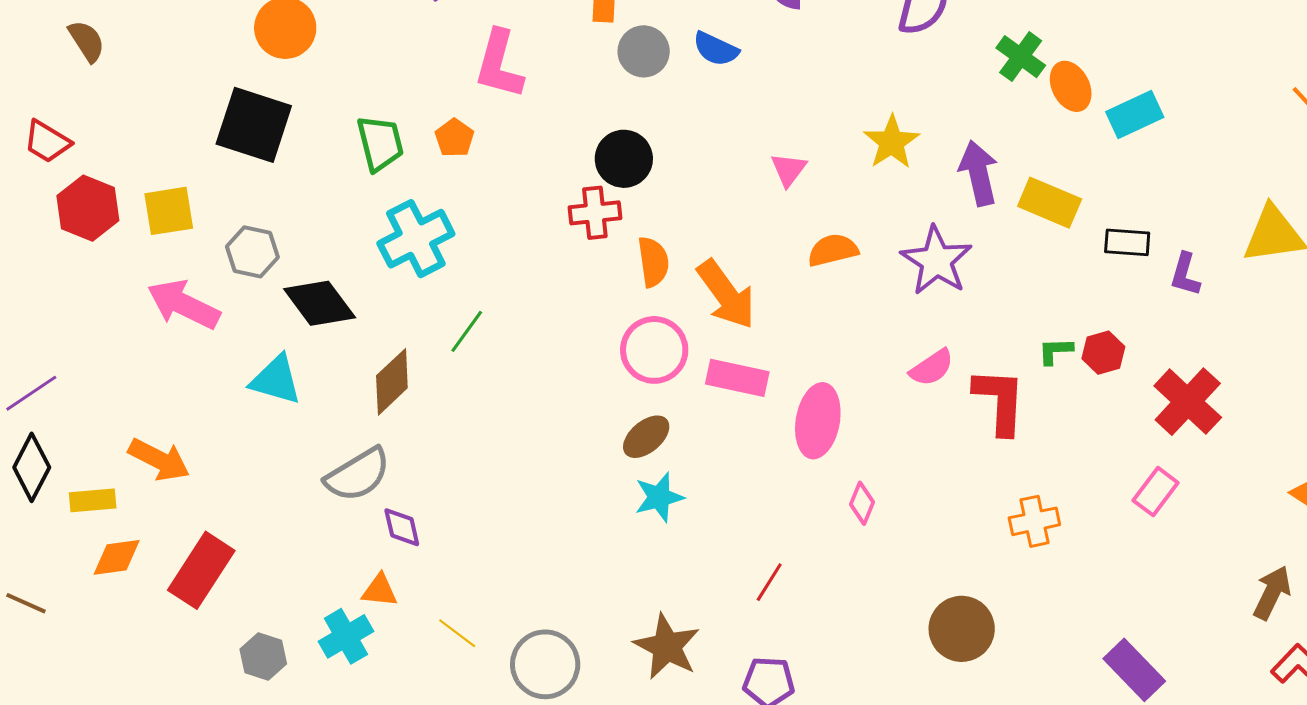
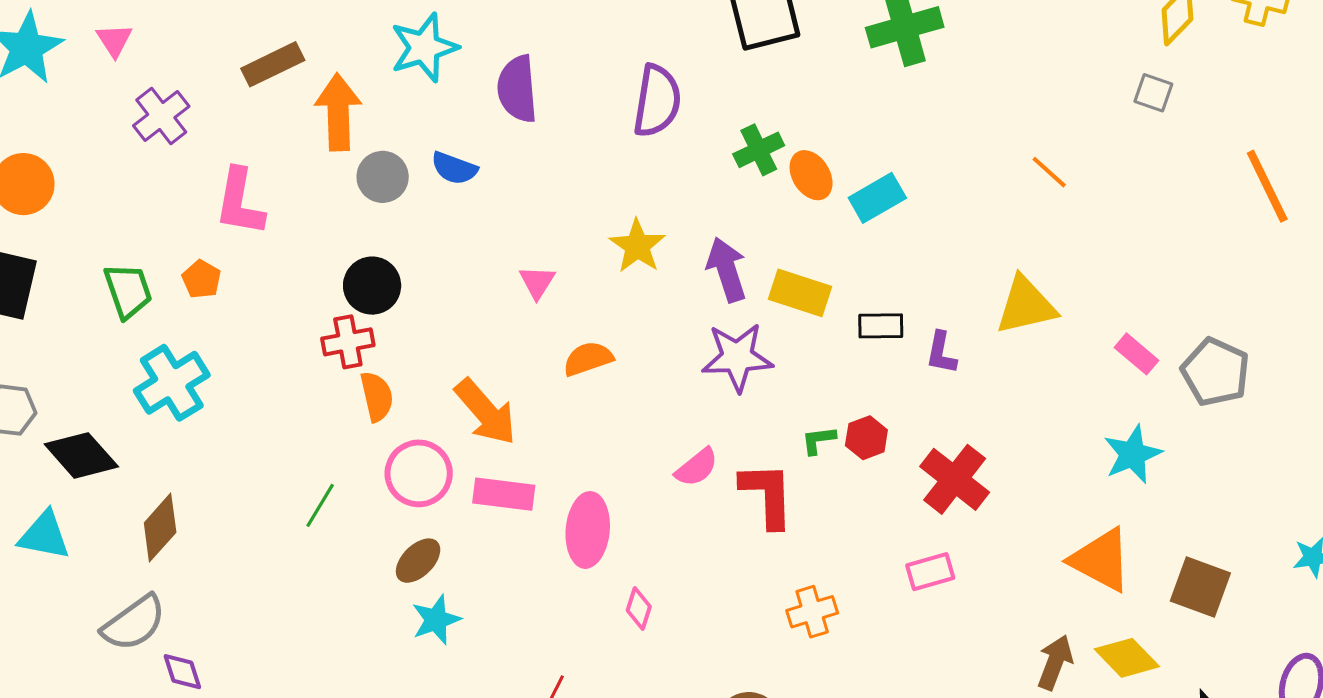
green cross: (1021, 57) -> (759, 150), turned 33
purple star: (936, 261) -> (737, 357), moved, turned -30
orange semicircle: (653, 262) -> (377, 396), moved
green line: (467, 331) -> (320, 505), moved
pink rectangle: (1156, 492) -> (930, 572), turned 42

